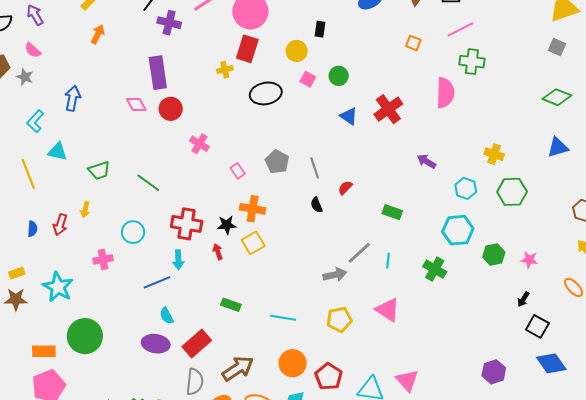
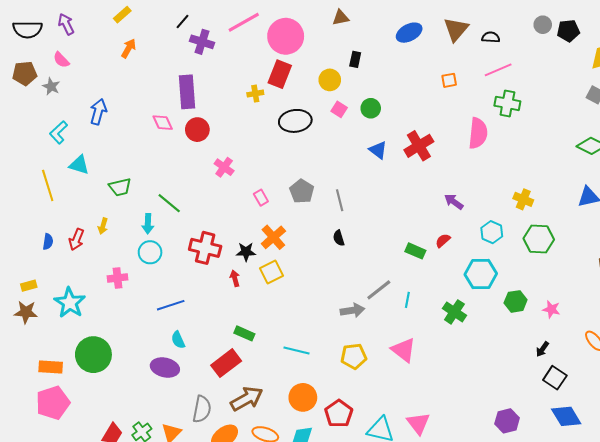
orange square: (413, 43) -> (449, 80), turned -35
red semicircle: (345, 188) -> (443, 241), moved
orange cross: (253, 209) -> (273, 237), turned 35
cyan arrow: (178, 260) -> (148, 224), moved
red rectangle: (197, 344) -> (226, 363), moved

